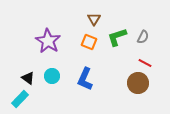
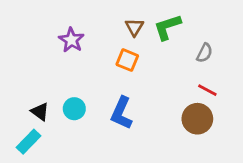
green L-shape: (117, 37) -> (167, 27), moved
purple star: (48, 41) -> (71, 40), moved, size x0.7

